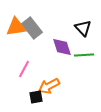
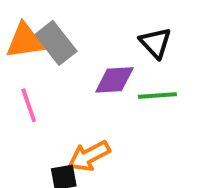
purple diamond: (62, 47) -> (114, 80), turned -75
pink line: (24, 69) -> (29, 105), moved, turned -48

